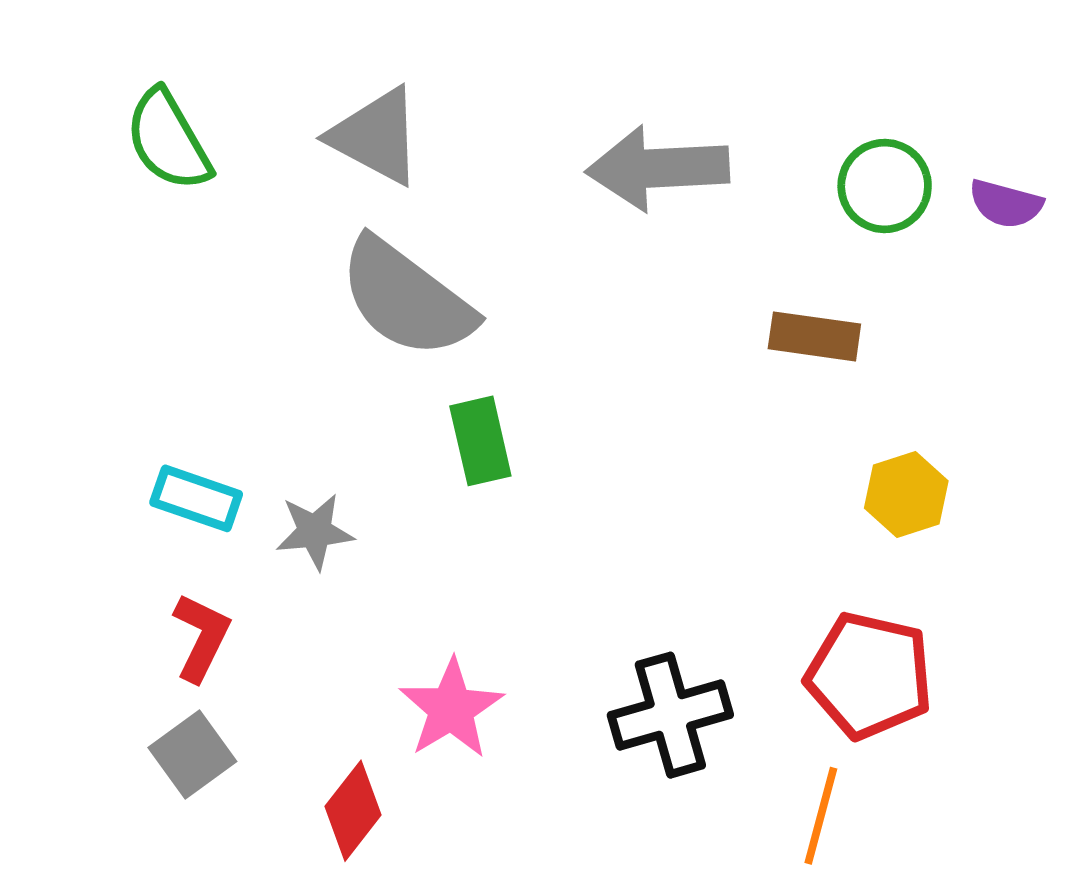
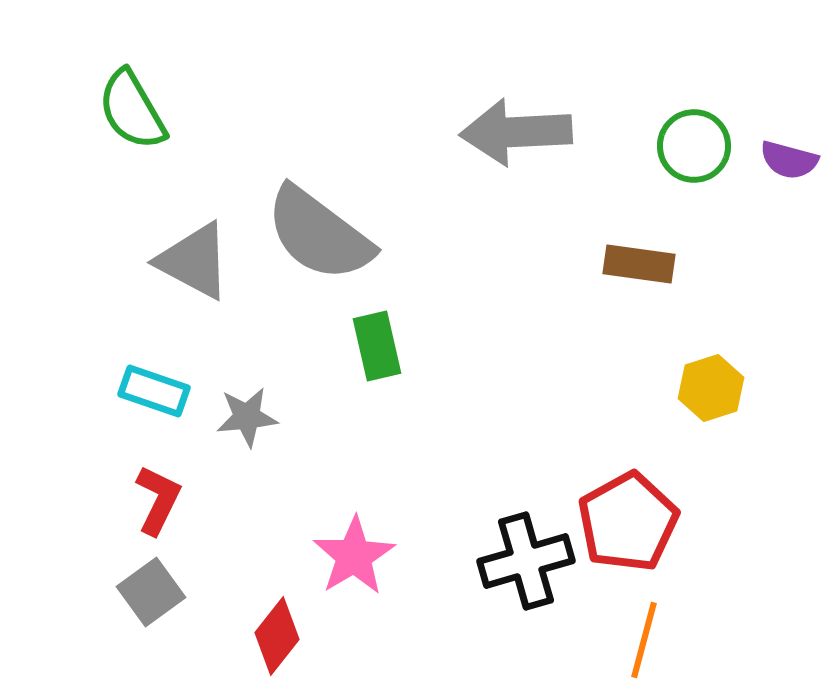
gray triangle: (376, 136) -> (194, 261), moved
red pentagon: (869, 676) -> (628, 522), moved, turned 30

